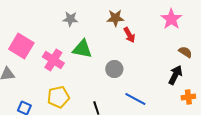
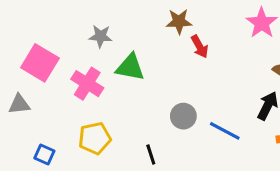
gray star: (70, 19) -> (101, 36), moved
gray circle: (114, 69) -> (183, 116), moved
blue line: (135, 99) -> (225, 131), moved

